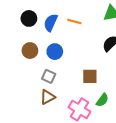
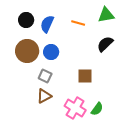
orange line: (74, 22) -> (78, 23), moved
brown circle: (30, 51) -> (27, 51), size x1.5
green semicircle: (102, 100) -> (97, 109), moved

